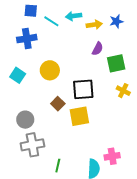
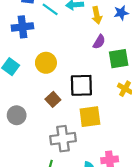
yellow arrow: (94, 25) -> (97, 15), turned 84
yellow square: (79, 116) -> (90, 117), moved
gray cross: (32, 145) -> (63, 139), moved

